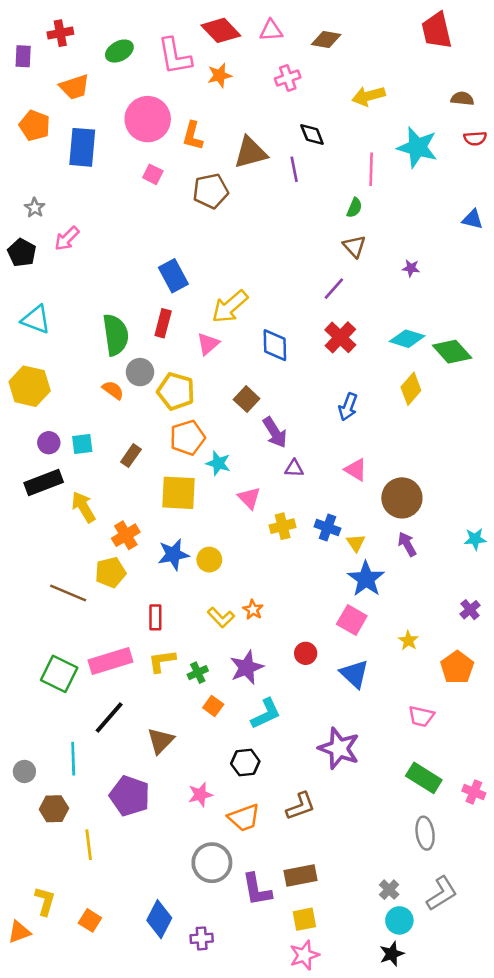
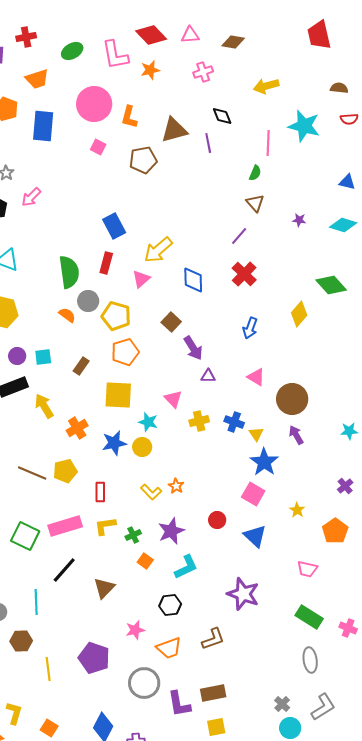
cyan diamond: (407, 339) -> (343, 225), moved
cyan star: (218, 463) -> (148, 422), moved
yellow pentagon: (110, 572) -> (65, 471), moved
purple pentagon: (130, 796) -> (94, 658), moved

